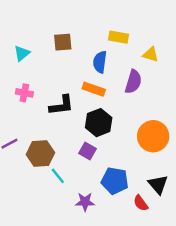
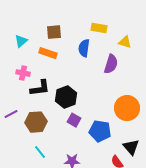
orange rectangle: (94, 89) -> (48, 53), moved
black L-shape: (61, 105) -> (40, 88), moved
black hexagon: (99, 123) -> (66, 97), moved
cyan line: (58, 176) -> (40, 152), moved
blue pentagon: (115, 181) -> (100, 131), moved

